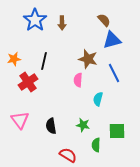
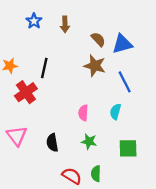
blue star: (35, 20) -> (34, 21), size x0.6
brown semicircle: (104, 20) -> (98, 39), moved
pink semicircle: (78, 80) -> (83, 113), moved
cyan semicircle: (98, 99) -> (115, 112), moved
green semicircle: (96, 145) -> (96, 174), moved

